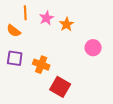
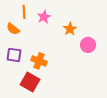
orange star: (67, 24) -> (70, 29), moved
red square: (60, 87) -> (30, 82), moved

